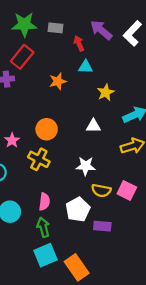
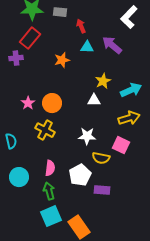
purple arrow: (101, 30) -> (112, 45), moved
yellow star: (106, 92) -> (103, 81), moved
pink star: (12, 140) -> (28, 103), moved
pink square: (127, 191) -> (121, 145), moved

